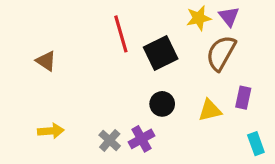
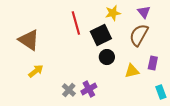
yellow star: (199, 18) -> (113, 13), moved
brown triangle: (46, 61) -> (29, 40), size x1.6
black circle: (162, 104) -> (107, 57), moved
yellow arrow: (51, 131) -> (36, 71), moved, turned -35

